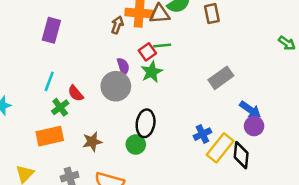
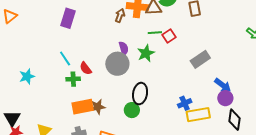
red square: (147, 52) -> (169, 36), moved
cyan line: (49, 81) -> (65, 58), turned -56
green cross: (60, 107) -> (73, 79), turned 32
orange rectangle: (50, 136) -> (83, 107), moved
yellow rectangle: (220, 148) -> (198, 115), turned 40
black diamond: (241, 155) -> (235, 120), moved

